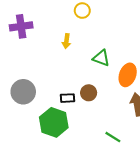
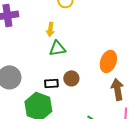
green triangle: (101, 58) -> (57, 48), moved, turned -30

